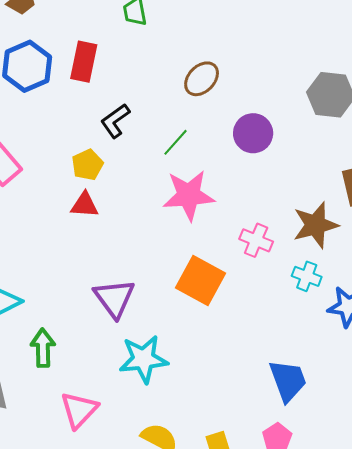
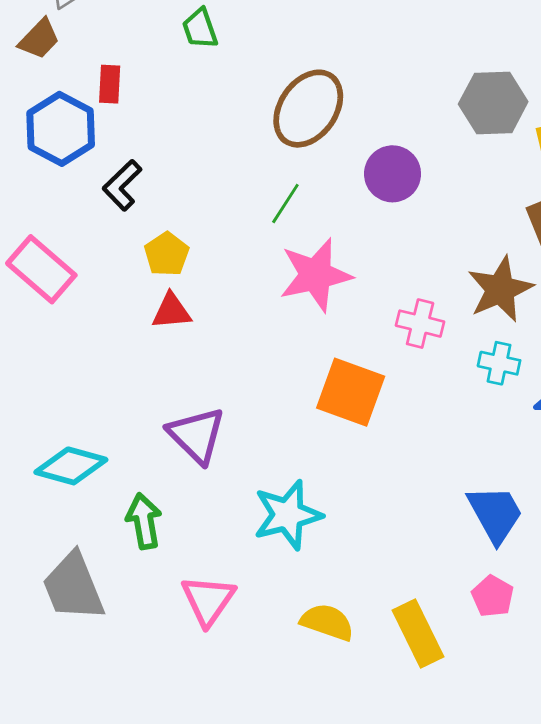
red rectangle: (84, 62) -> (110, 84), moved, size x0.7
brown ellipse: (202, 79) -> (308, 109), size x1.5
black L-shape: (115, 121) -> (122, 185), moved
purple triangle: (114, 298) -> (196, 435), moved

